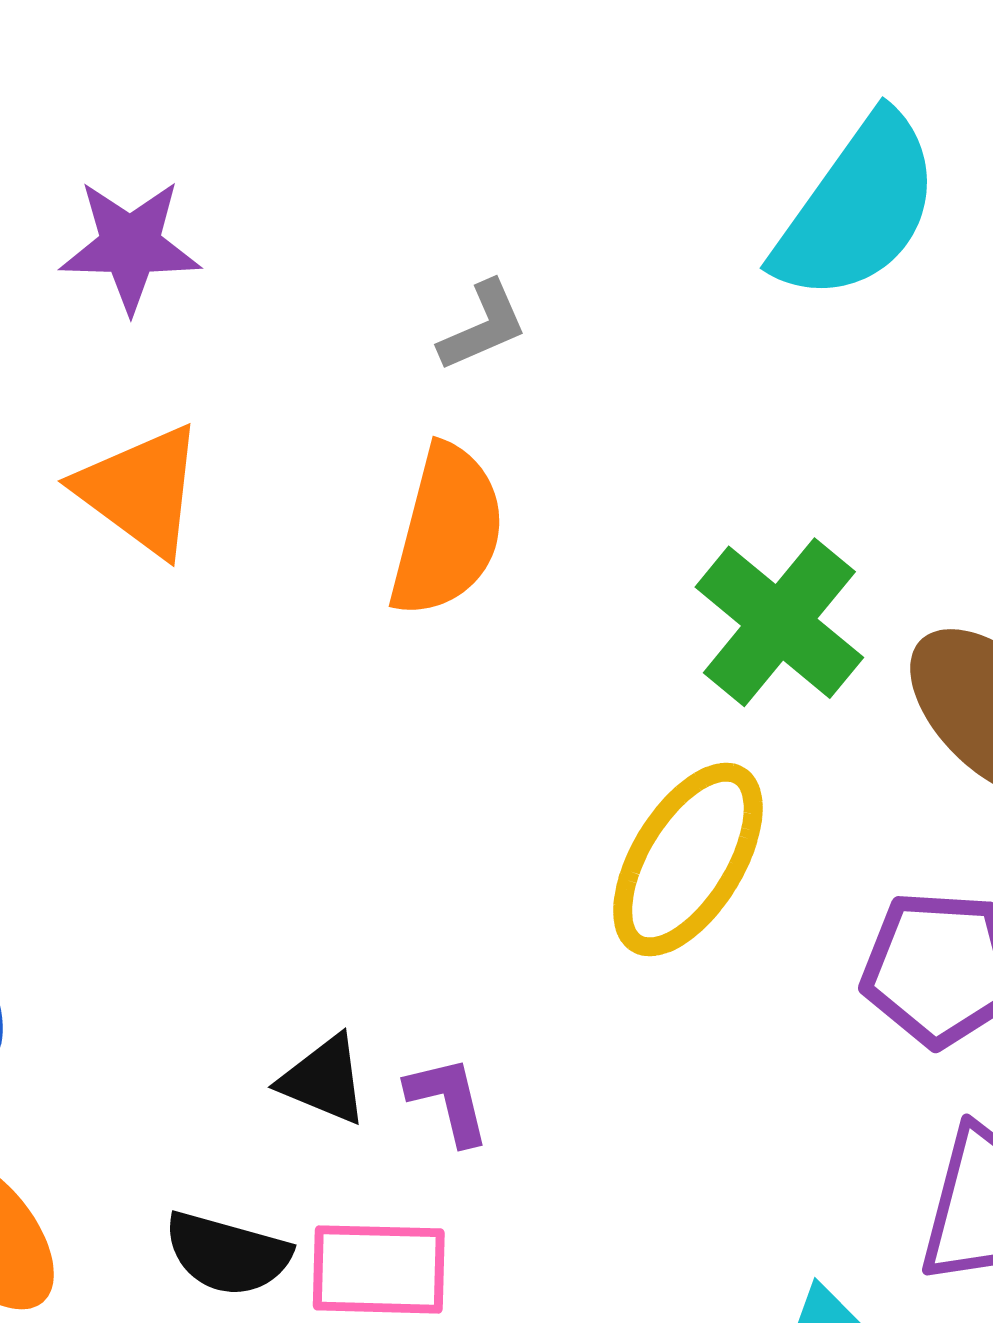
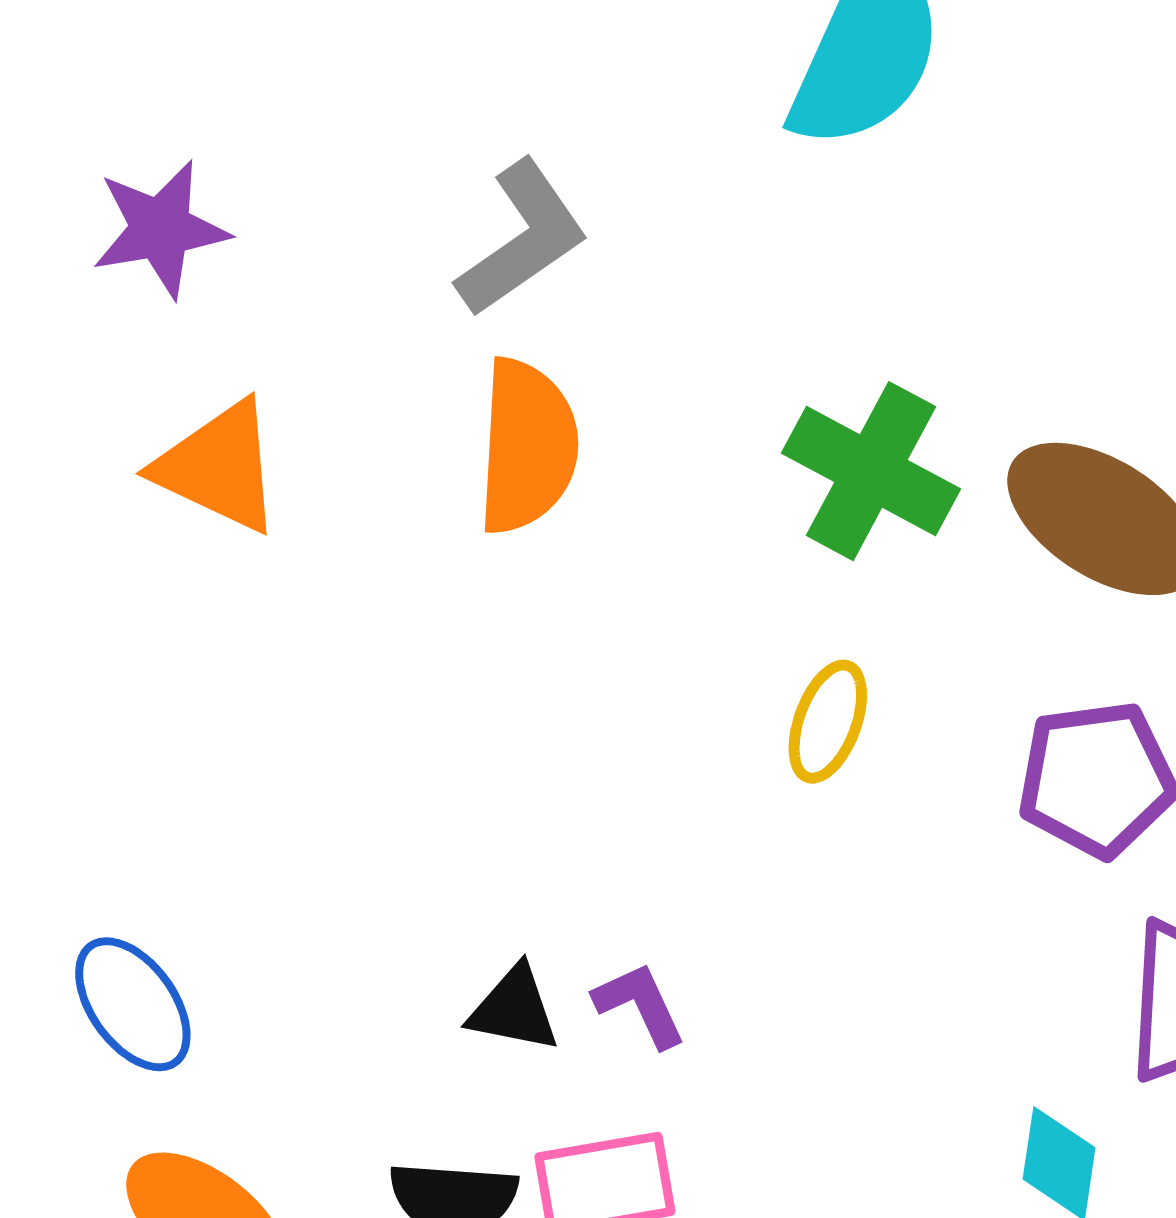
gray L-shape: (483, 326) -> (522, 239), size x1.6
yellow ellipse: (688, 860) -> (828, 722), size x0.6

